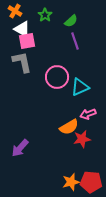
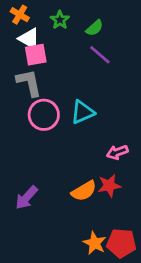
purple line: (75, 41) -> (100, 55), turned -30
pink circle: (57, 77) -> (44, 115), moved
cyan triangle: (80, 87) -> (83, 112), moved
orange semicircle: (69, 127) -> (84, 191), moved
orange star: (71, 182) -> (95, 243), turned -30

